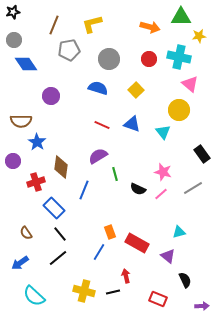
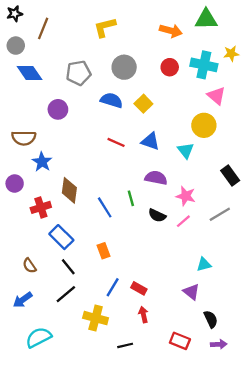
brown line: (54, 25) -> (43, 28), moved
yellow star: (199, 36) -> (231, 54), moved
gray pentagon: (69, 50) -> (78, 73), moved
yellow square: (136, 90) -> (143, 104), moved
purple semicircle: (98, 156) -> (156, 178), moved, turned 42
blue line: (84, 190) -> (105, 207), moved, turned -54
orange rectangle: (110, 232) -> (104, 251), moved
red rectangle: (137, 243) -> (139, 288), moved, size x0.6
yellow cross: (84, 291) -> (96, 318), moved
black line: (113, 292) -> (125, 345), moved
cyan semicircle: (34, 296) -> (39, 337), turned 110
purple arrow: (202, 306) -> (219, 344), moved

